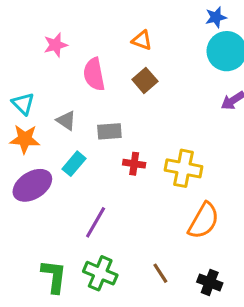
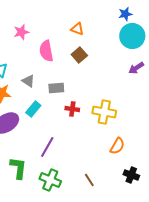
orange semicircle: (204, 221) -> (117, 146), size x0.7
green L-shape: (54, 276) -> (18, 168), moved
black cross: (210, 282) -> (131, 175), moved

